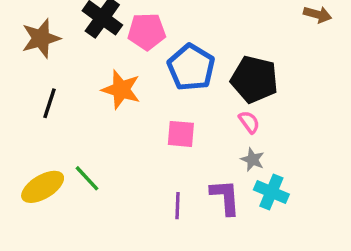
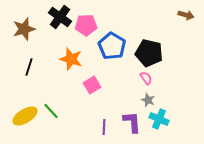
pink square: (181, 134) -> (92, 85), moved, turned -36

